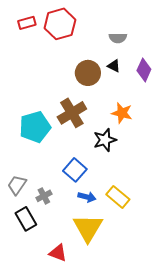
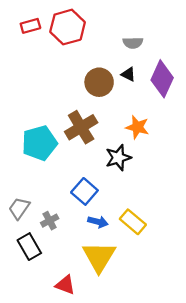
purple diamond: (144, 70) -> (162, 79), size x1.4

